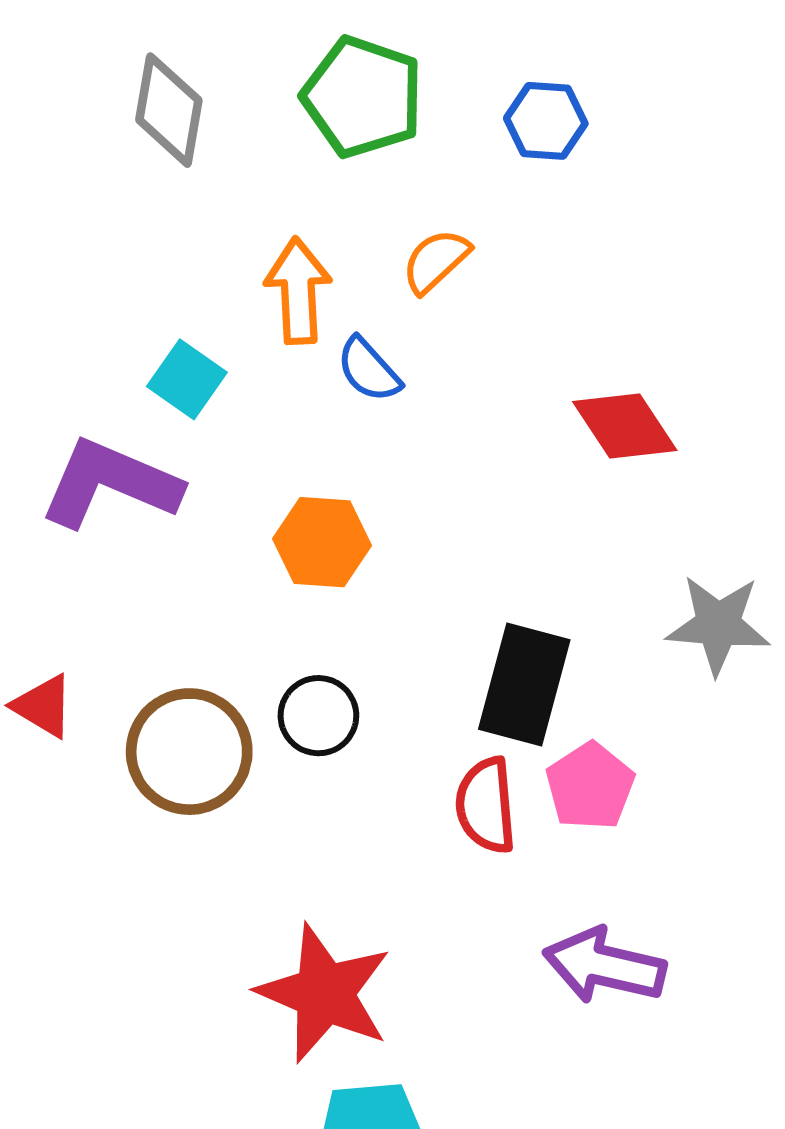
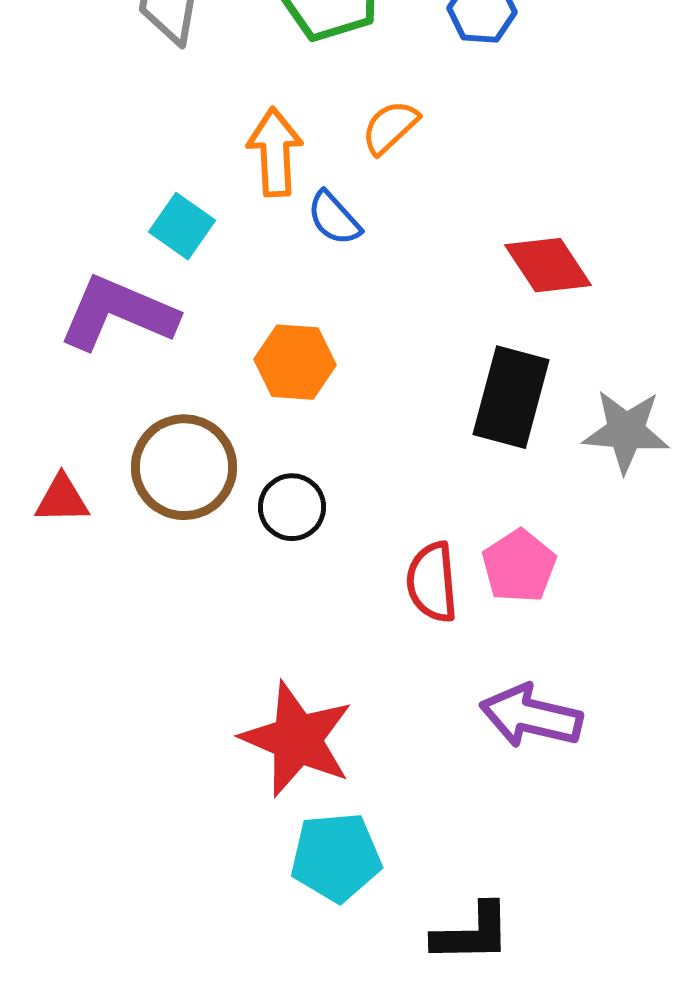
black rectangle: (524, 685) -> (511, 397), moved
red triangle: (43, 706) -> (62, 499), turned -32
brown circle: (189, 752) -> (184, 467), moved

